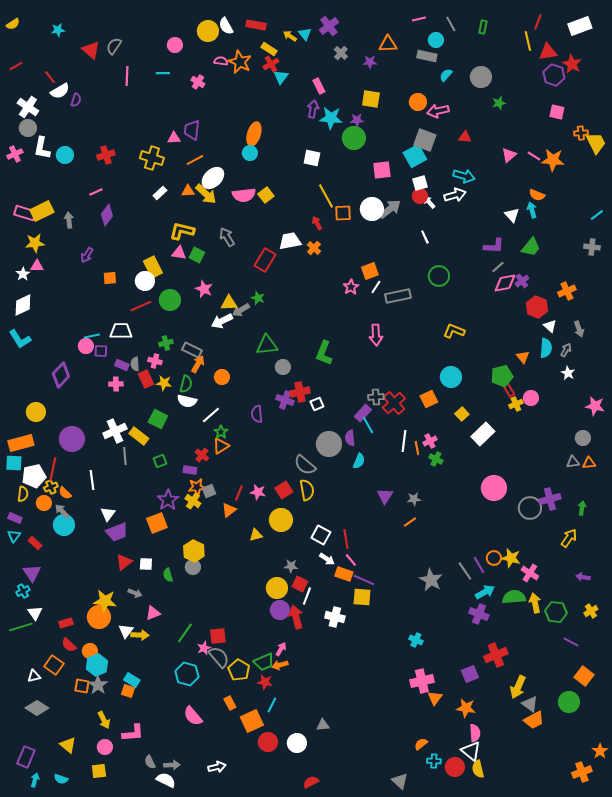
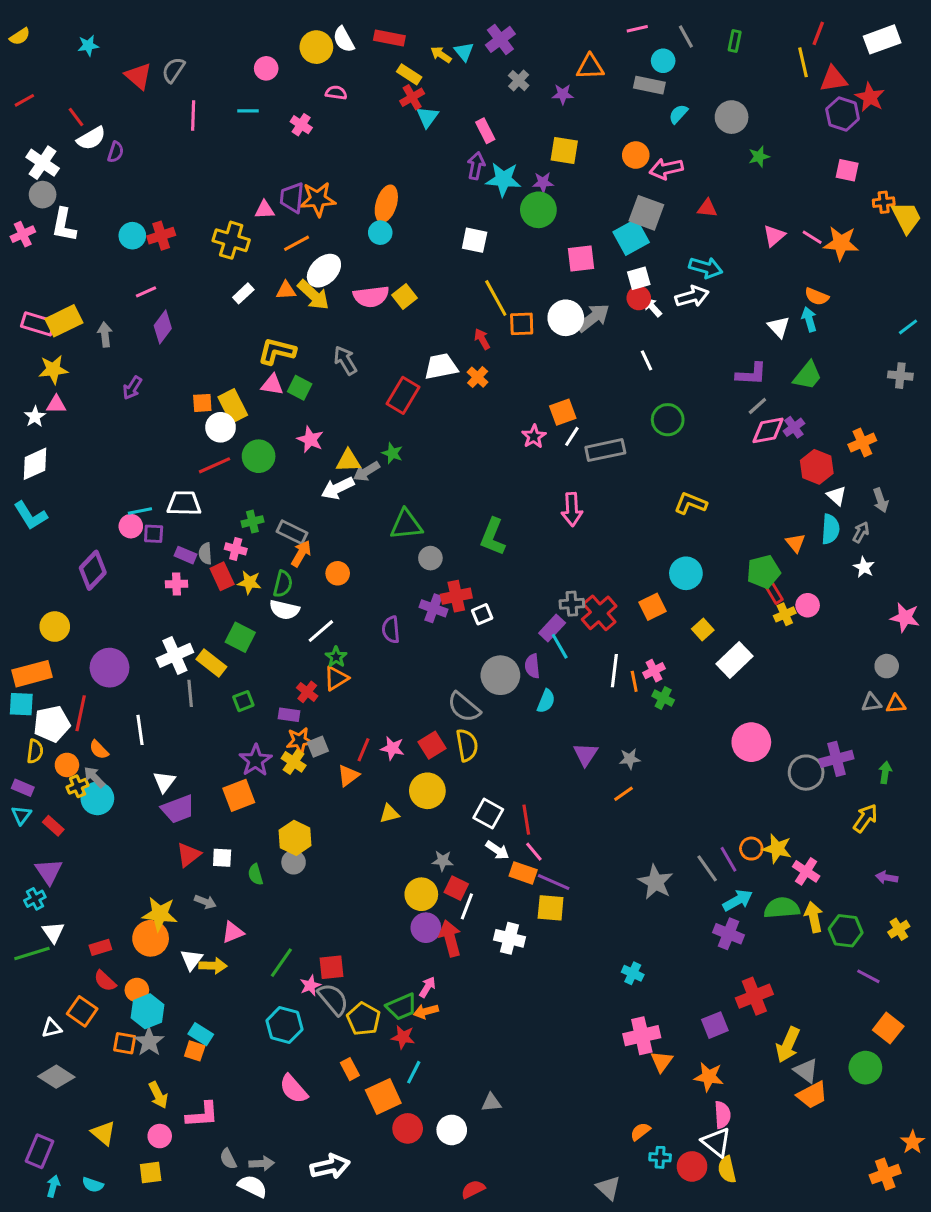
orange star: (240, 62) -> (318, 199), moved, turned -30
cyan circle: (65, 155) -> (132, 236), moved
orange square: (110, 278) -> (202, 403), moved
yellow cross: (51, 487) -> (78, 786), moved
white arrow: (217, 767) -> (330, 1166), size x1.4

